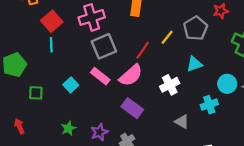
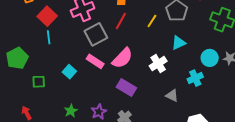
red line: (143, 50) -> (121, 21), moved

